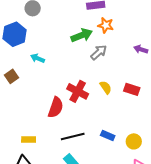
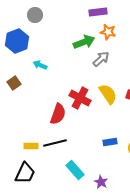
yellow semicircle: (106, 87) -> (108, 94), size x1.5
blue rectangle: (108, 135) -> (110, 142), turned -32
black line: (73, 136) -> (55, 143), moved

